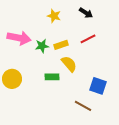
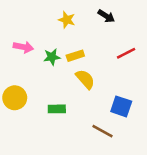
pink arrow: (19, 38) -> (23, 47), size x0.7
red line: (88, 39) -> (126, 53), moved
green rectangle: (52, 77) -> (57, 109), moved

